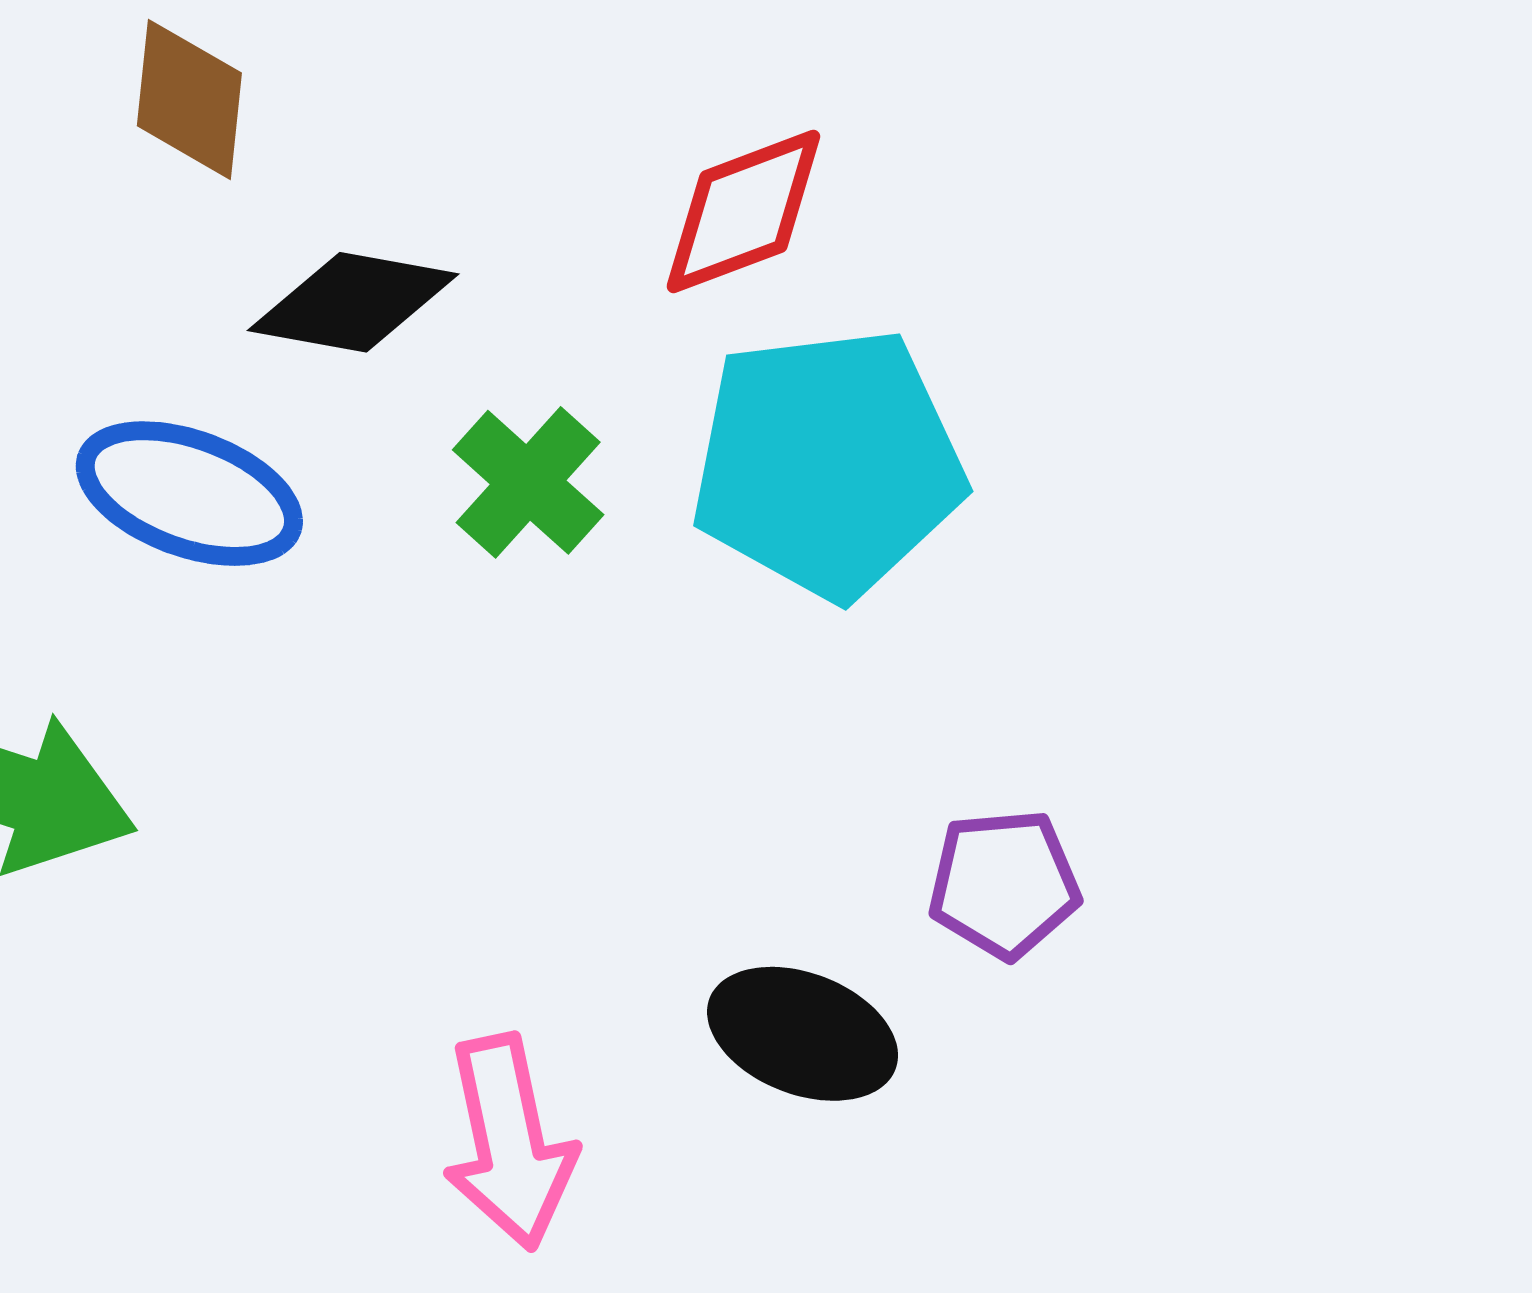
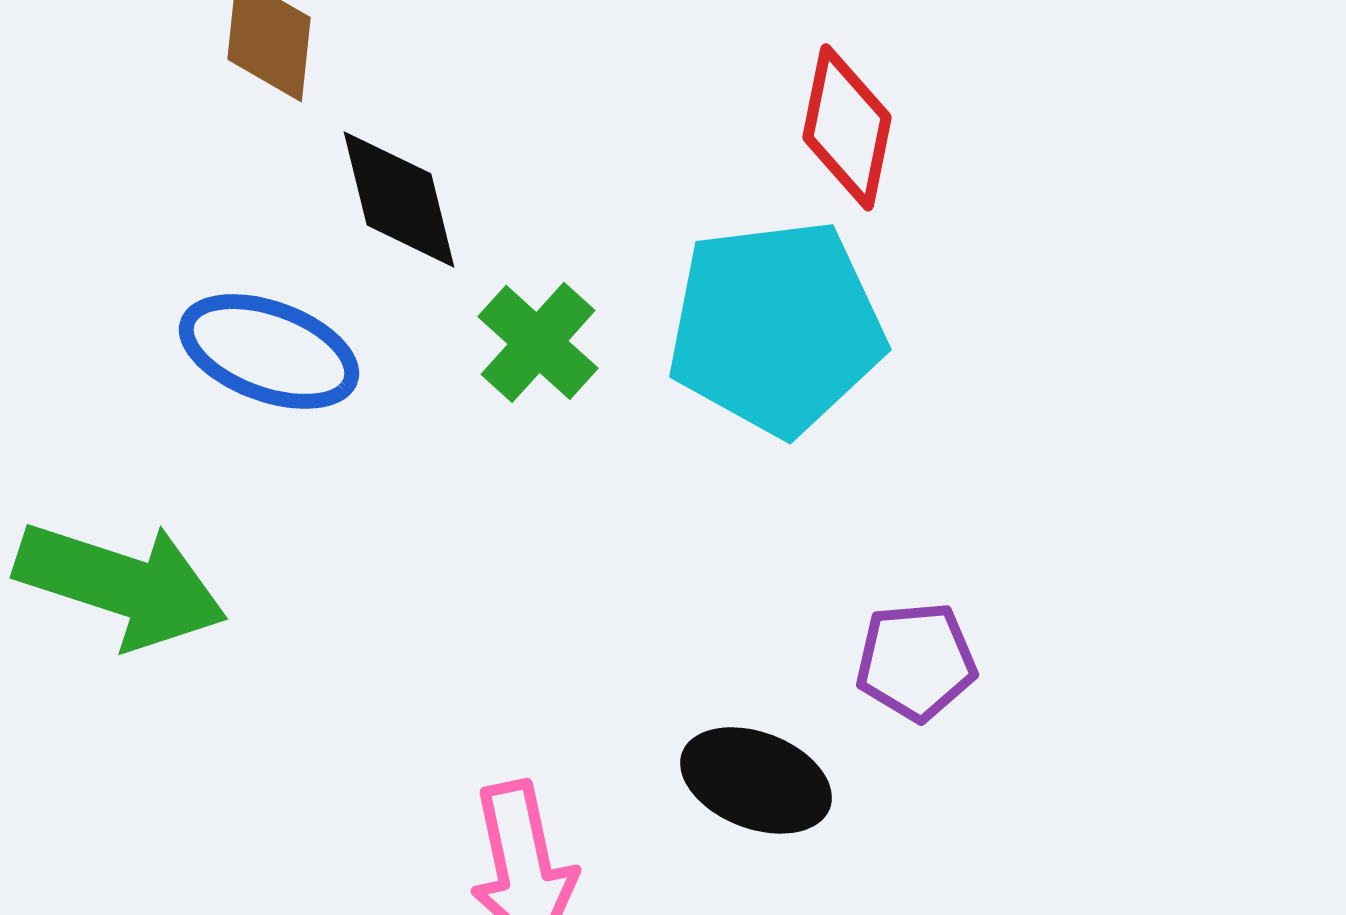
red diamond: (743, 212) -> (847, 127), moved, turned -58
black diamond: (353, 302) -> (399, 199), turned 66

